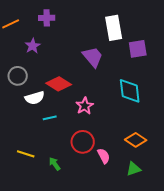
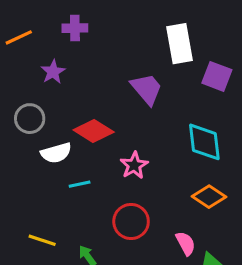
purple square: (138, 49) -> (217, 76), turned 30
orange diamond: (136, 140) -> (209, 197), moved
pink semicircle: (104, 156) -> (186, 243), moved

